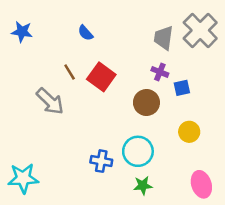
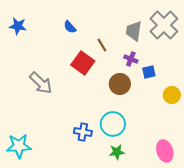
brown line: (70, 72) -> (102, 45), moved
yellow circle: (189, 132) -> (172, 95), moved

